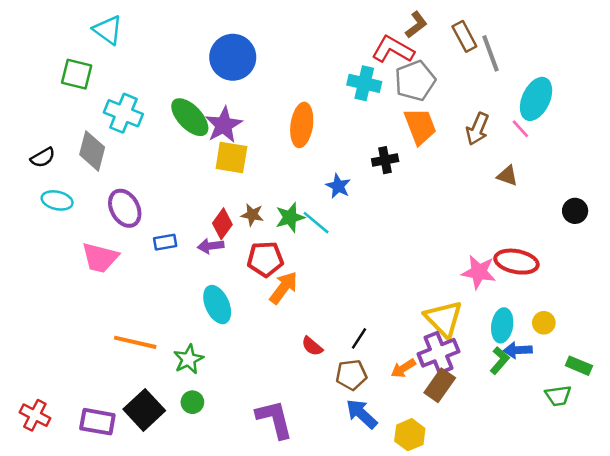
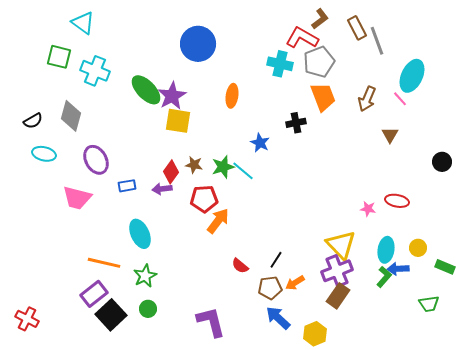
blue circle: (233, 57) -> (198, 44), moved
cyan cross: (123, 113) -> (95, 71), moved
orange ellipse: (302, 125) -> (232, 96), size x0.7
brown triangle: (507, 176) -> (390, 135), turned 42
red ellipse: (516, 262) -> (397, 201), size x0.7
pink star: (479, 272) -> (368, 209), size x0.6
cyan ellipse: (217, 305) -> (140, 234), moved
green rectangle: (579, 366) -> (445, 267), moved
orange arrow: (403, 368) -> (295, 283), moved
purple rectangle: (97, 422) -> (94, 294), moved, turned -48

